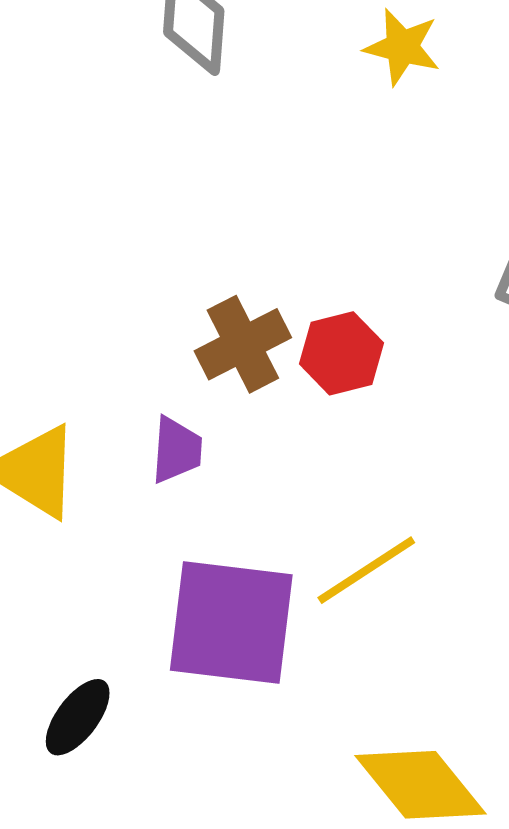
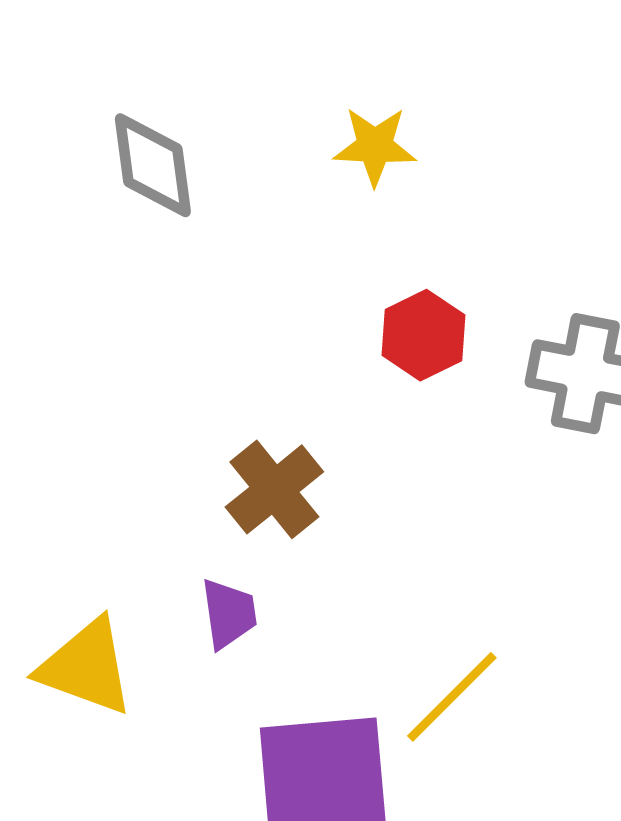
red hexagon: (341, 353) -> (423, 335), moved

